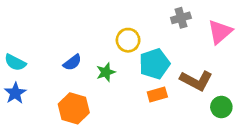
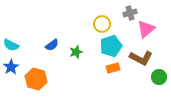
pink triangle: (220, 32) -> (146, 29), moved
yellow circle: (128, 40) -> (102, 24), moved
orange hexagon: (74, 108) -> (36, 79), moved

